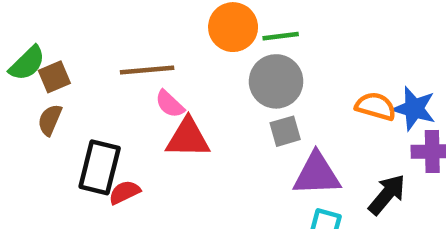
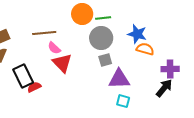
blue star: (414, 109) -> (137, 34), moved
red triangle: (188, 138) -> (62, 63), turned 45
black rectangle: (100, 167) -> (23, 76), turned -40
black arrow: (387, 195) -> (164, 88), moved

